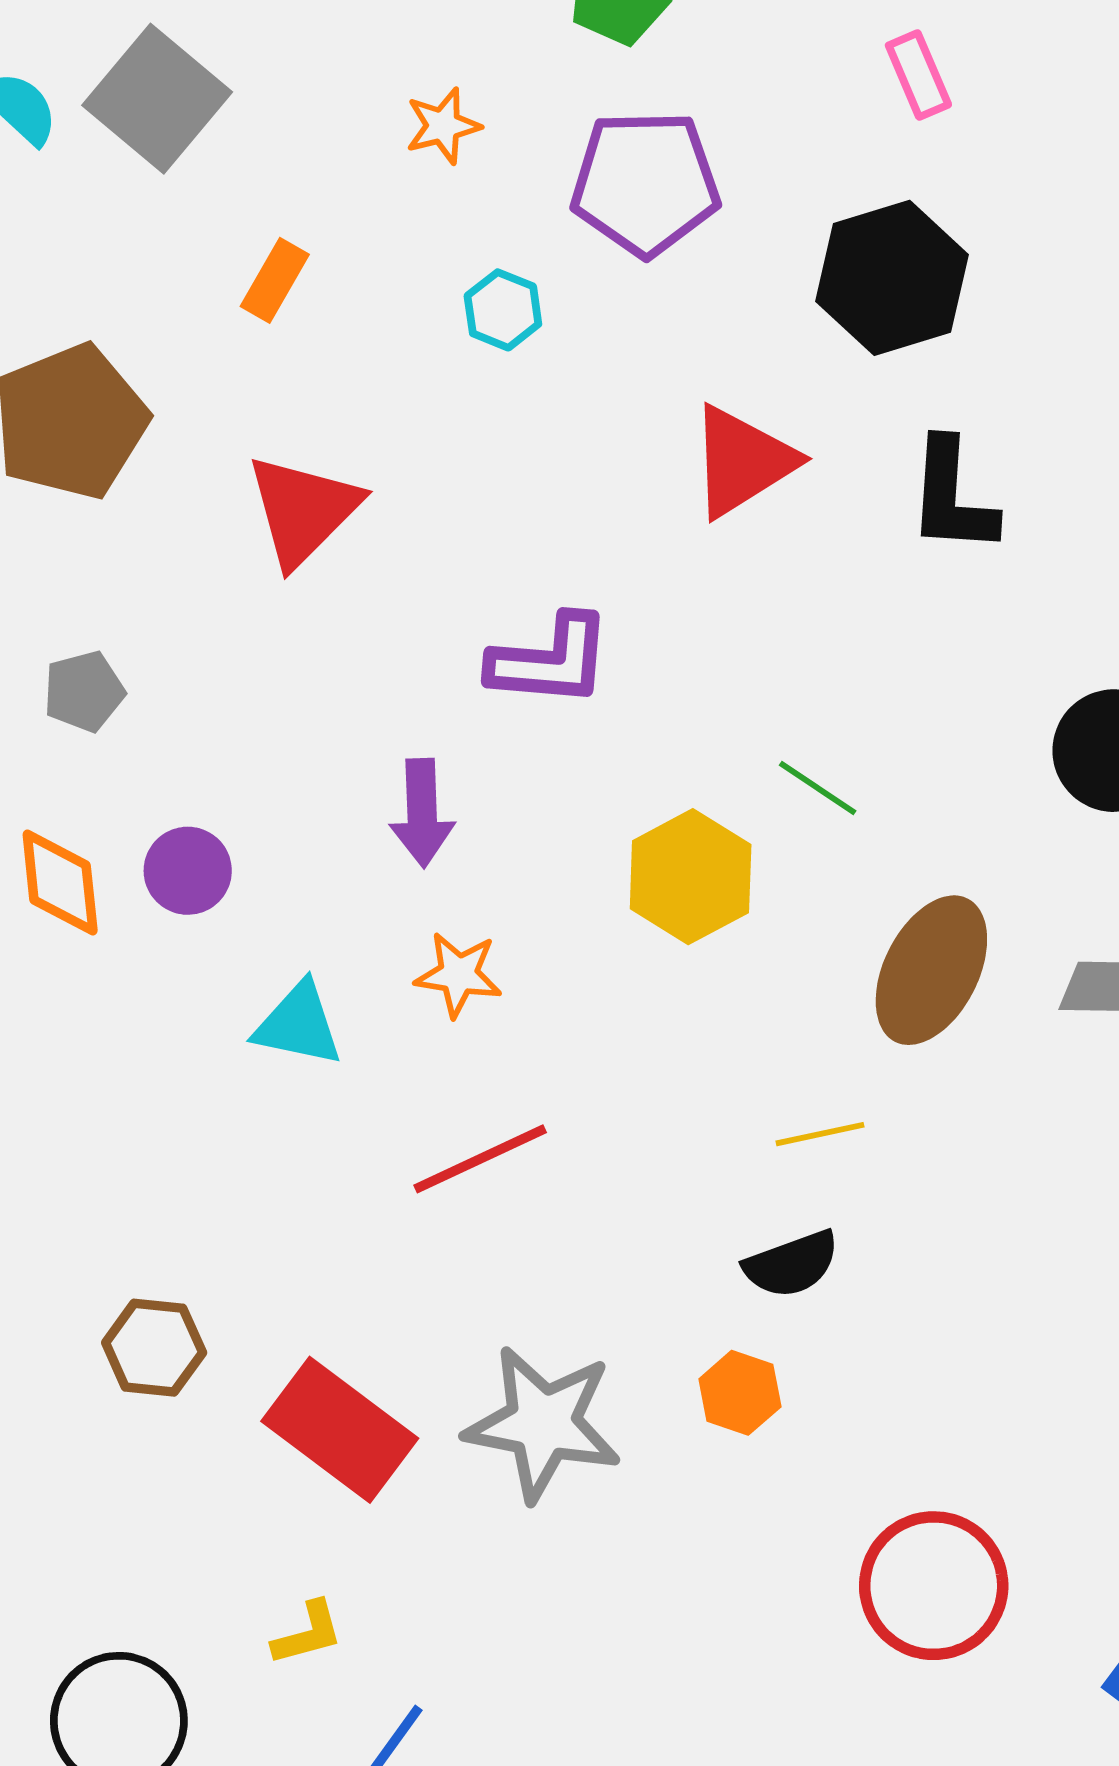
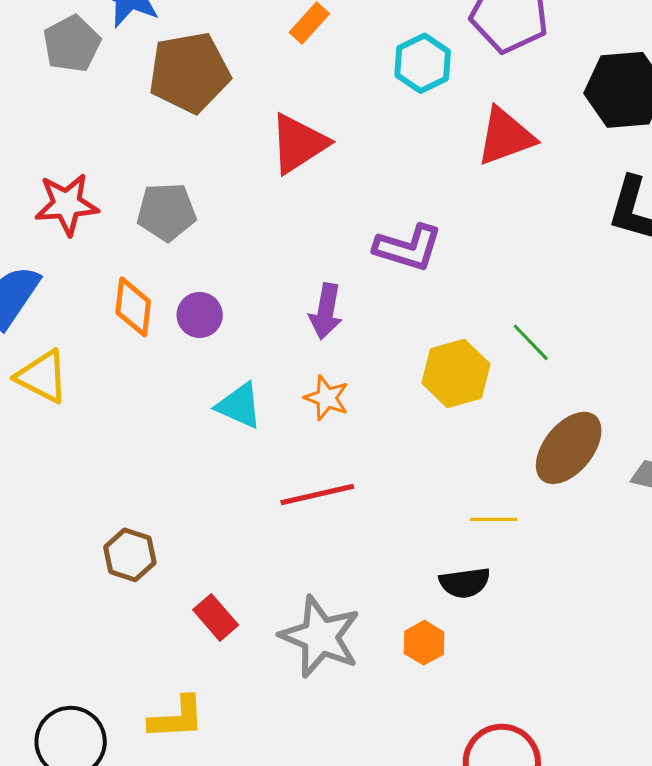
cyan hexagon: (503, 310) -> (423, 63), size x1.4
red triangle: (742, 461) -> (505, 136), moved
gray pentagon: (84, 691) -> (166, 212), size x1.4
red rectangle: (340, 1430) -> (216, 617), size x0.6
yellow L-shape: (308, 1633) -> (177, 718), size x1.5

